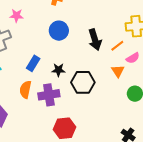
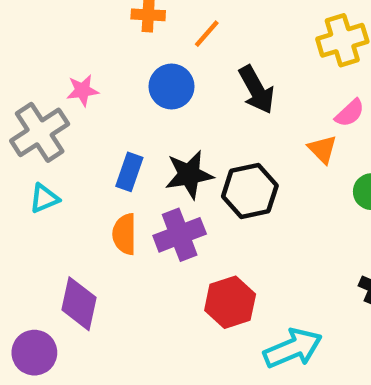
pink star: (16, 16) -> (82, 90), moved
orange line: (117, 46) -> (207, 34), moved
black star: (58, 70) -> (189, 175), size x1.5

